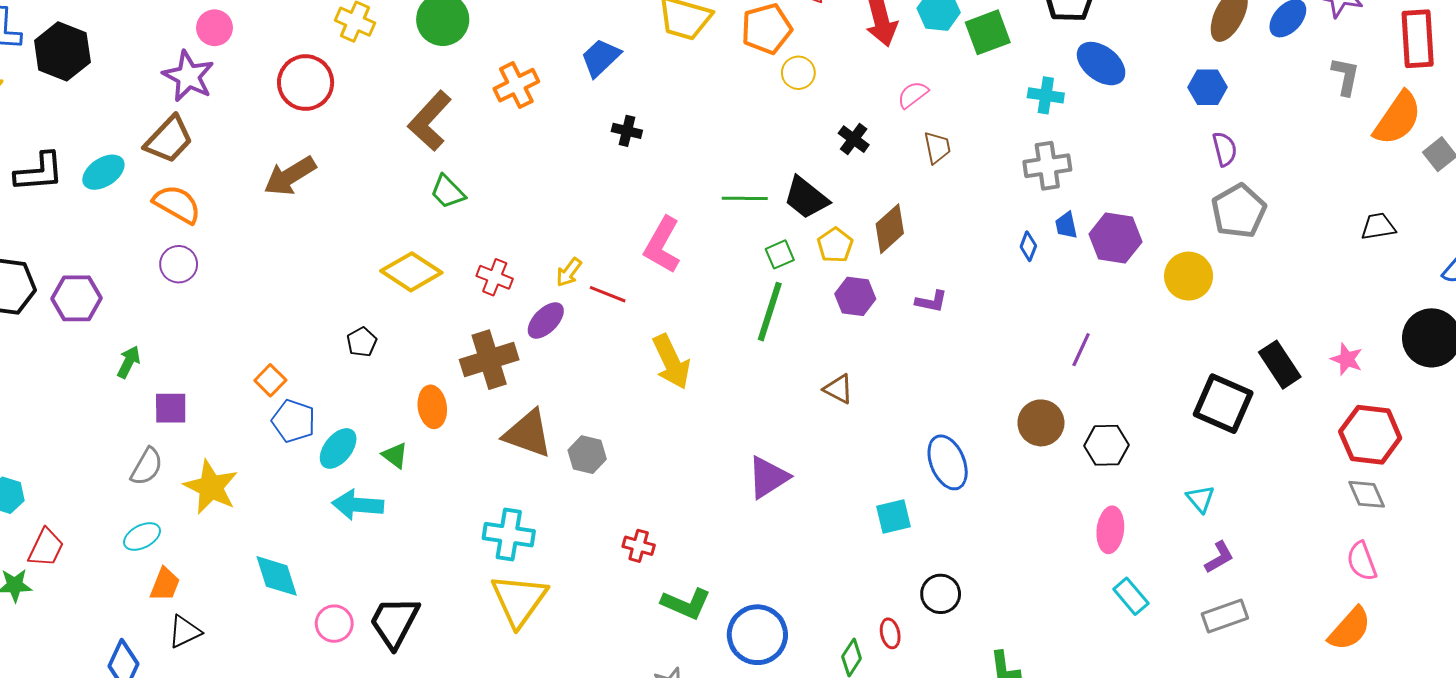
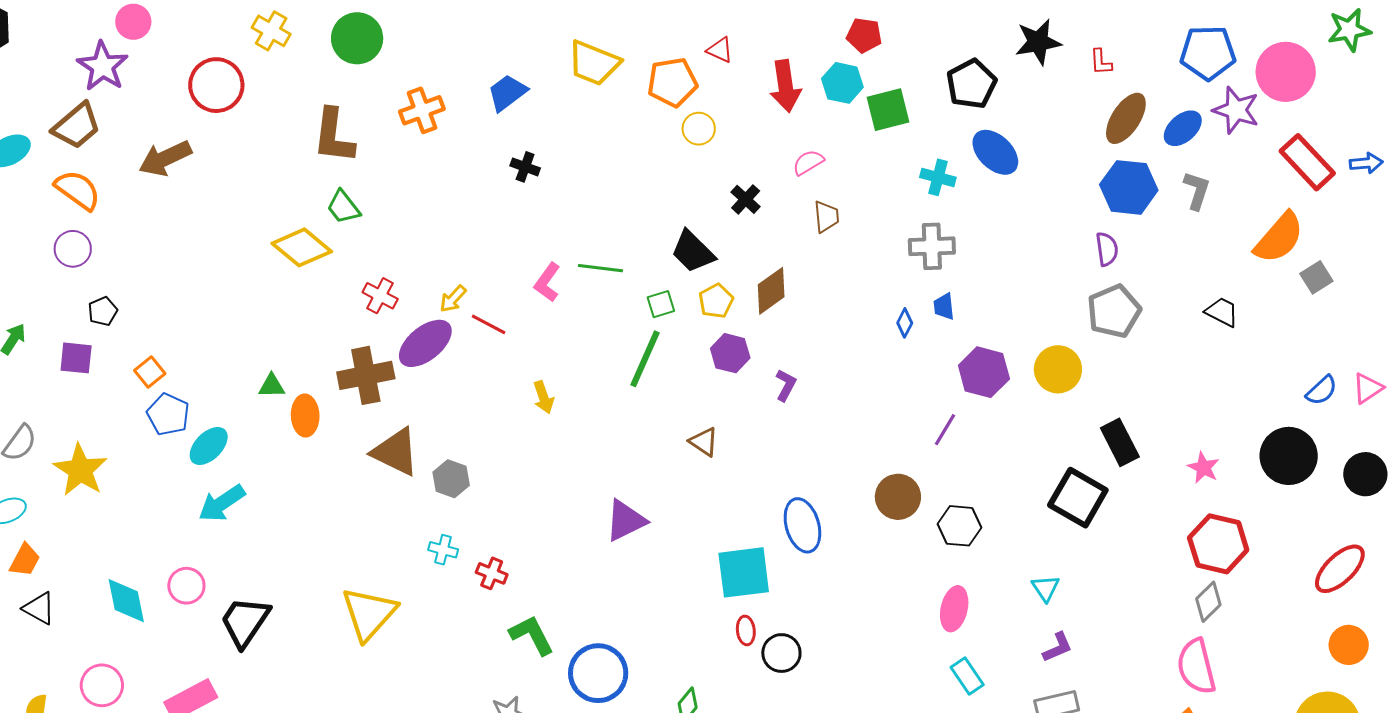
red rectangle: (1418, 39) -> (1307, 162), turned -46
gray L-shape: (1345, 76) -> (1197, 190), moved
blue hexagon: (1208, 87) -> (1129, 187), moved, size x1.5
brown L-shape: (430, 121) -> (334, 136), turned -42
brown arrow: (290, 176) -> (165, 158), moved
green line: (745, 198) -> (600, 268), moved
black trapezoid: (1378, 226) -> (1222, 312), moved, turned 30
purple hexagon: (1115, 238) -> (984, 372), moved
pink L-shape: (662, 245) -> (547, 282), size x0.7
yellow diamond: (411, 272) -> (302, 247), moved
purple L-shape: (931, 301) -> (786, 385), moved, turned -80
purple ellipse: (546, 320) -> (425, 343), size x1.4
black pentagon: (362, 342) -> (103, 311), moved
yellow arrow: (671, 362) -> (543, 397), size x0.6
black rectangle: (1280, 365) -> (1120, 442), moved
purple square: (171, 408) -> (76, 358), moved
green triangle: (395, 455) -> (272, 386), moved, turned -44
gray diamond: (1367, 494) -> (1208, 602), turned 63
cyan arrow: (358, 505) -> (222, 503), turned -45
cyan square: (893, 517) -> (744, 572), size x1.6
cyan cross: (509, 535) -> (443, 550), moved, size x0.6
pink semicircle: (1362, 561) -> (1196, 667), size x1.4
cyan diamond: (277, 576) -> (126, 601), moved
green L-shape: (686, 604) -> (532, 635), turned -147
pink circle: (334, 624) -> (186, 586), moved
black triangle: (185, 632) -> (39, 608), turned 48
red ellipse: (890, 633) -> (746, 630), moved

